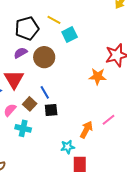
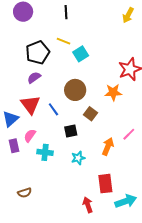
brown circle: (44, 57) -> (75, 90), moved
blue line: (45, 92) -> (53, 109), moved
brown square: (30, 104) -> (90, 114), moved
cyan star: (68, 147) -> (78, 158), moved

